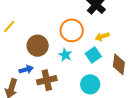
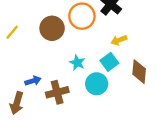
orange circle: (72, 30) -> (82, 16), moved
brown circle: (38, 46) -> (52, 28), moved
cyan circle: (90, 84) -> (97, 84), moved

